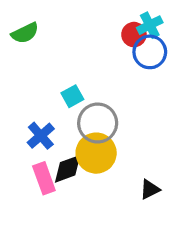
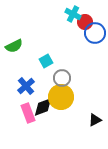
cyan cross: (150, 25) -> (73, 14), moved, turned -35
green semicircle: (25, 33) -> (14, 46), moved
gray circle: (98, 123) -> (62, 78), size x0.7

